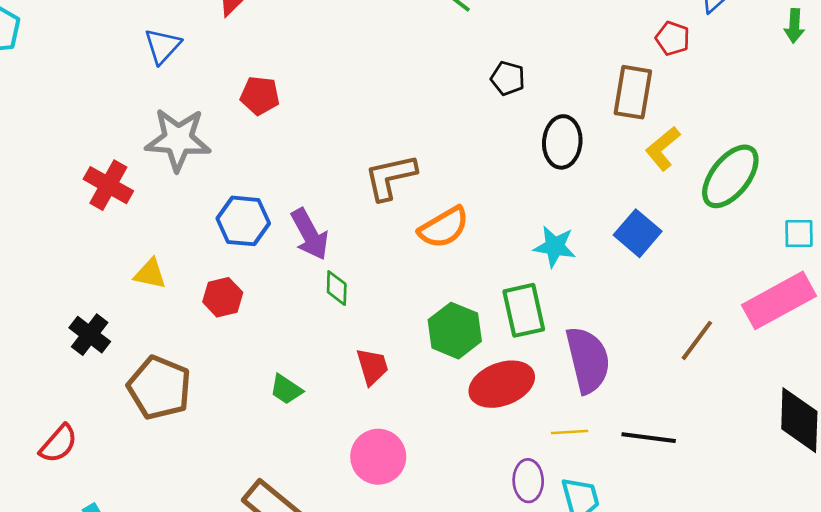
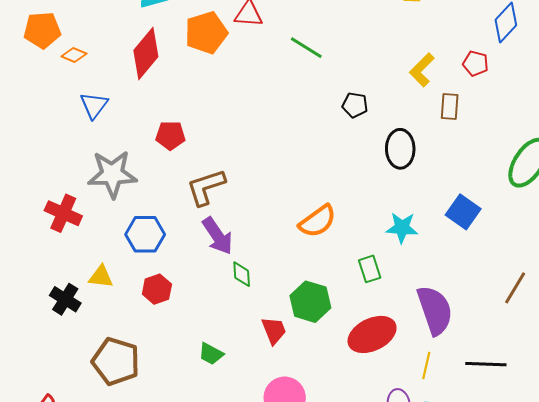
brown rectangle: (633, 92) -> (450, 107), size x0.7
yellow L-shape: (663, 148) -> (422, 70), moved
brown L-shape: (390, 177) -> (206, 187), moved
blue hexagon: (243, 221) -> (145, 234), moved
green rectangle: (524, 310) -> (370, 269), moved, size x0.7
green hexagon: (455, 331) -> (310, 302), moved
black cross: (90, 335) -> (65, 299), moved
yellow line: (570, 432) -> (426, 366), turned -68

